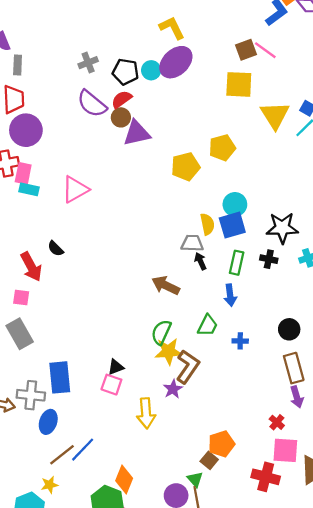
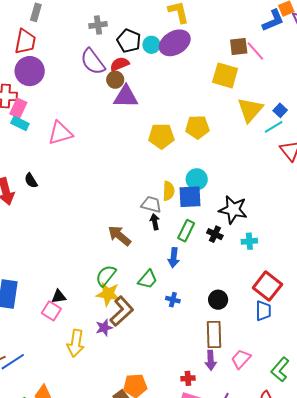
red cross: (277, 422) -> (188, 378), turned 32

